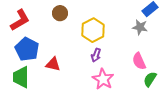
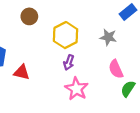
gray star: (140, 27) -> (108, 37), moved

